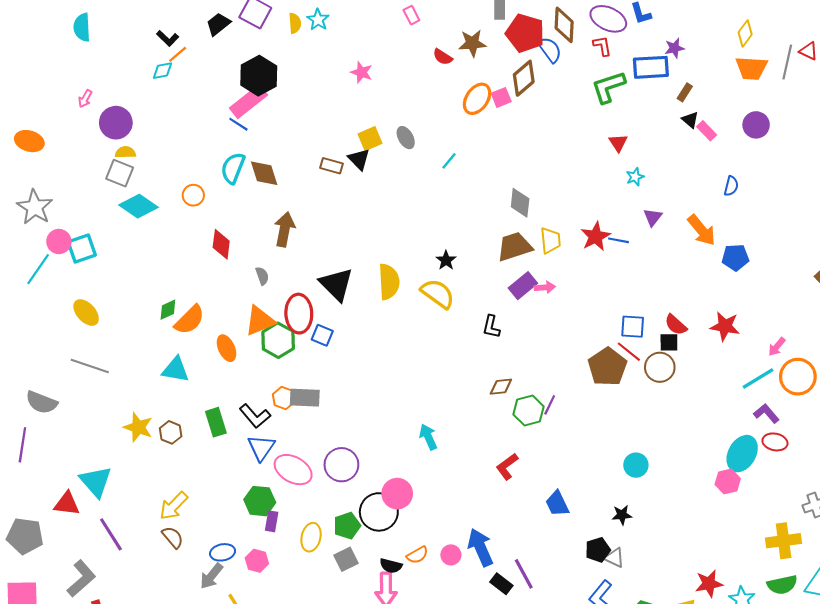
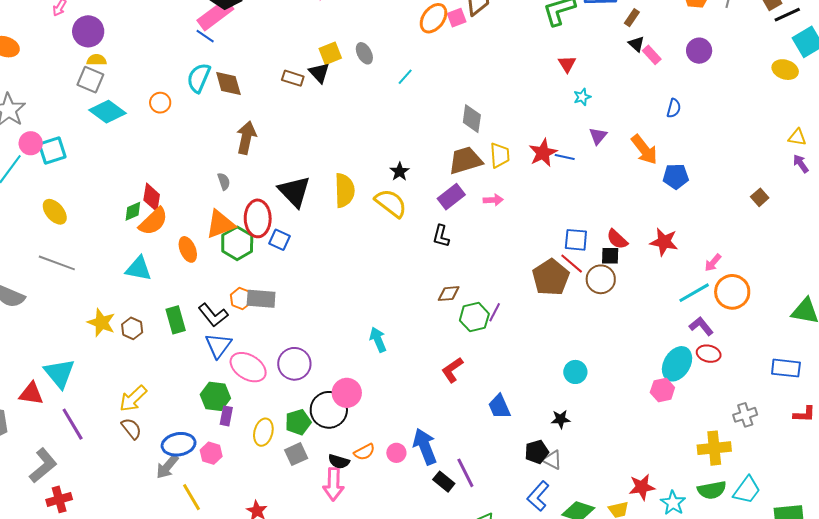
red diamond: (221, 244) -> (152, 197), moved
purple rectangle: (523, 286) -> (451, 197), moved
blue ellipse: (223, 552) -> (179, 444), size x1.4

